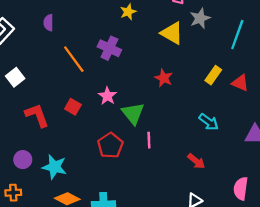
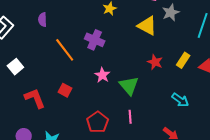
red star: (164, 78) -> (155, 62), moved
pink star: (107, 96) -> (102, 75), moved
green triangle: (133, 113) -> (129, 86), moved

